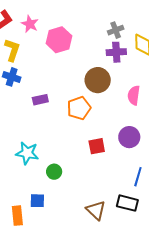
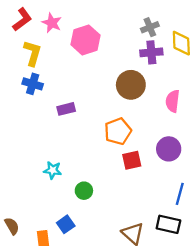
orange pentagon: (79, 108) -> (118, 131), moved
cyan star: (27, 153) -> (53, 170), size x0.7
blue square: (37, 201) -> (66, 224), turned -35

